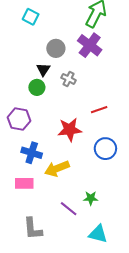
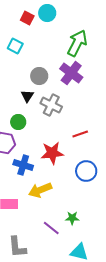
gray cross: (69, 79) -> (51, 105), size x1.5
green circle: (37, 87) -> (18, 122), moved
blue cross: (32, 153) -> (23, 165), moved

